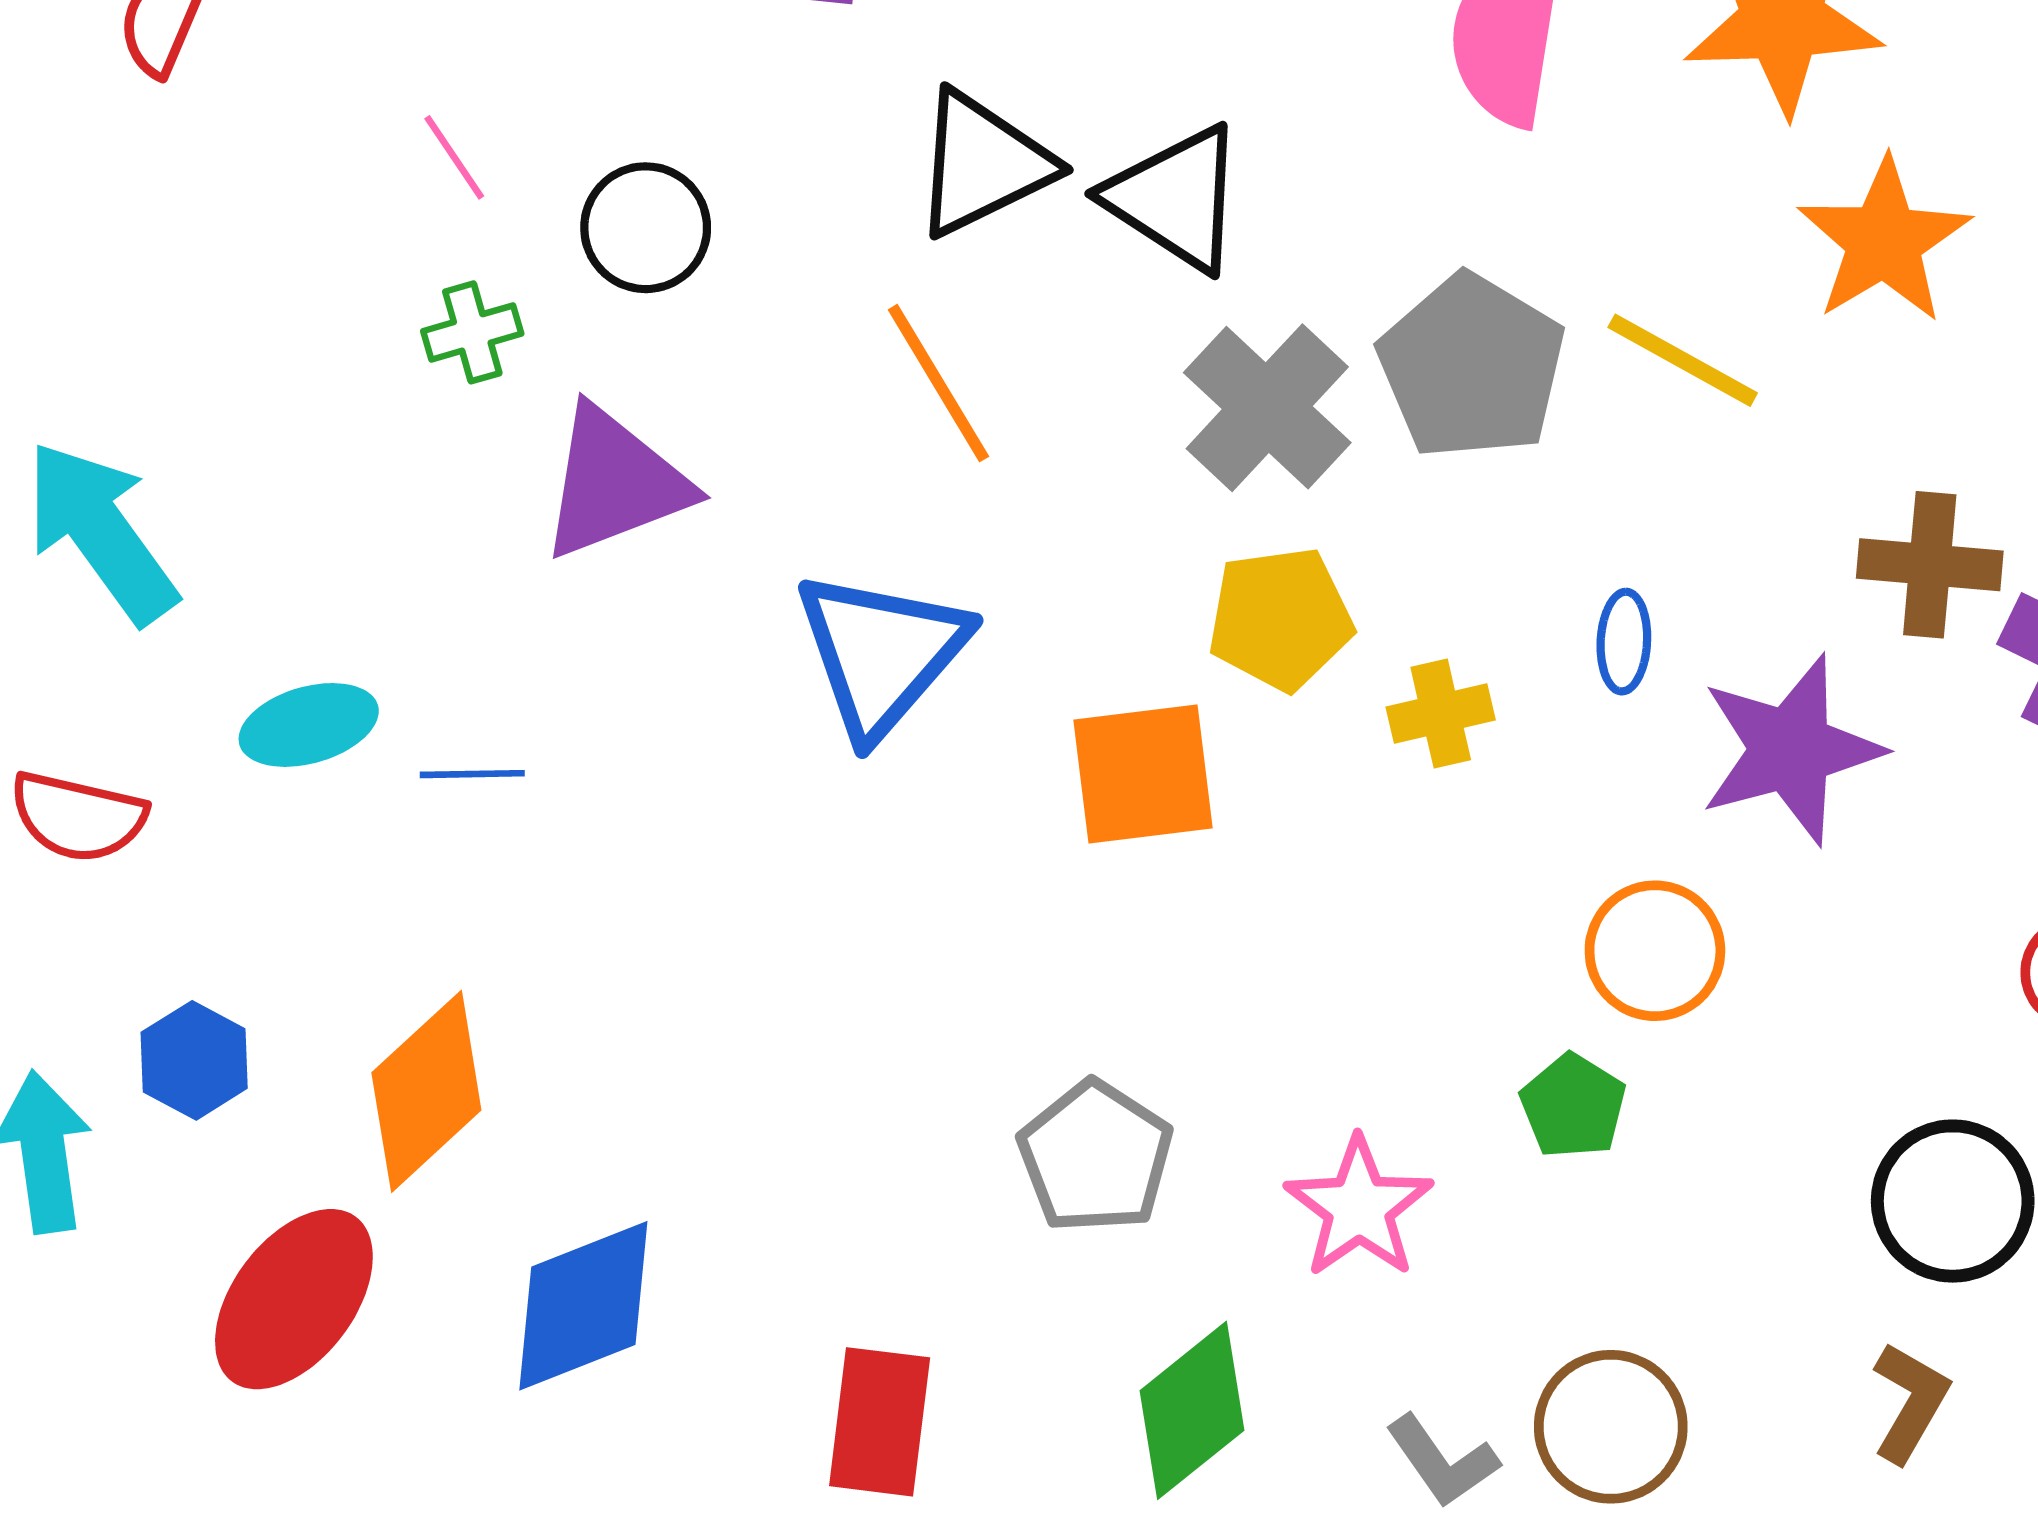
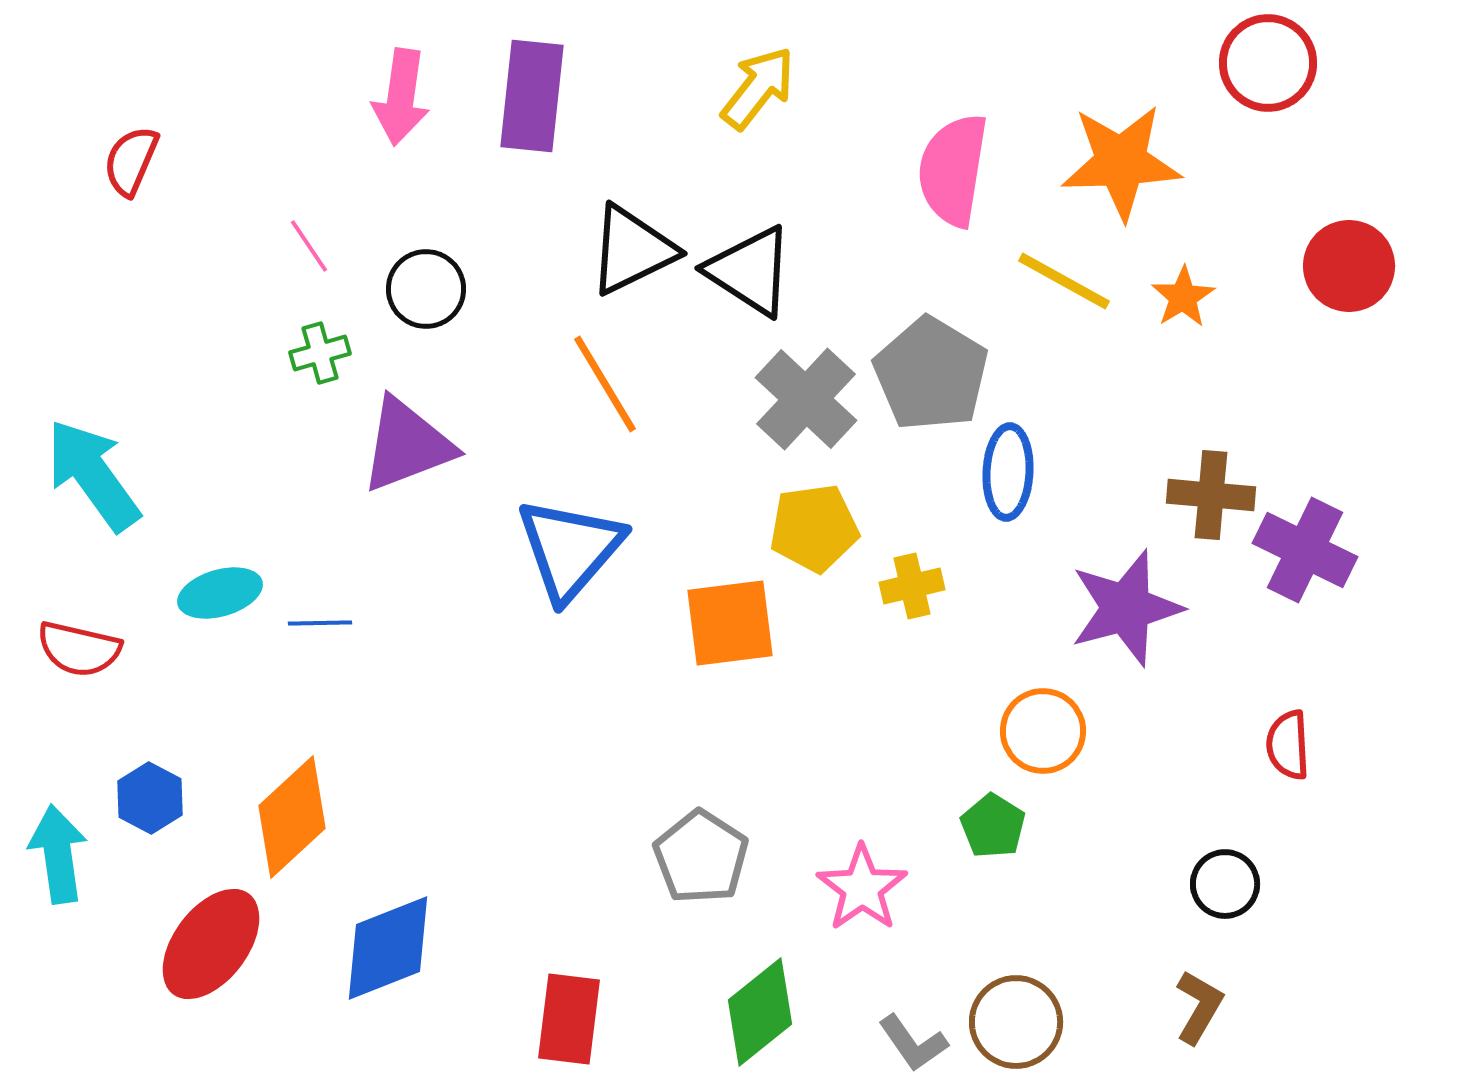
orange star: (1884, 241) -> (1183, 297), size x0.6
yellow line: (1683, 360) -> (1064, 281), moved
blue ellipse: (1624, 642) -> (1008, 472), moved, size x1.5
black circle: (1953, 1201) -> (1225, 884), size x0.7

